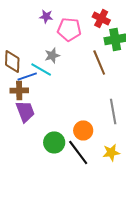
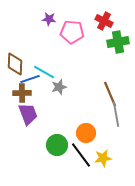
gray star: (52, 55) -> (59, 87), moved
brown line: (99, 62) -> (110, 94), moved
yellow star: (111, 152) -> (103, 158), moved

